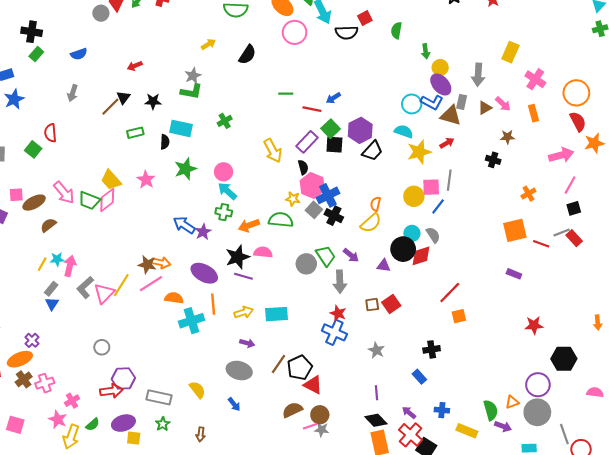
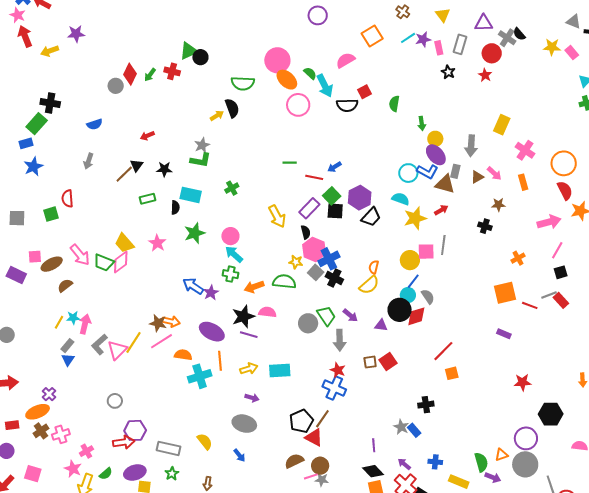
green rectangle: (36, 54) -> (37, 124), moved, size x1.5
black semicircle: (247, 55) -> (232, 108), moved, turned -54
green square: (33, 149) -> (51, 214), turned 35
blue line: (438, 206) -> (413, 281), moved
gray star: (376, 350) -> (401, 427), moved
brown line: (279, 364) -> (322, 419), moved

